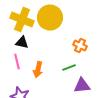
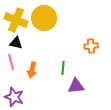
orange cross: (80, 46) -> (91, 46), moved, turned -32
green line: (69, 68) -> (63, 68), turned -64

